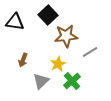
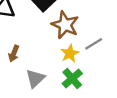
brown star: (66, 36) -> (65, 25), turned 30
yellow star: (58, 64) -> (70, 53), moved

